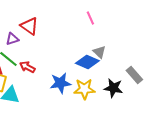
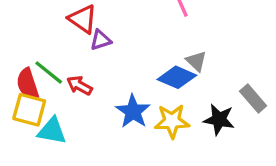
purple triangle: (12, 39) -> (101, 40), moved
blue star: (60, 83) -> (133, 111), turned -30

